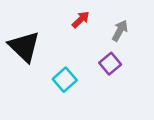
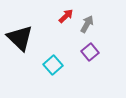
gray arrow: (120, 31) -> (87, 24), moved

